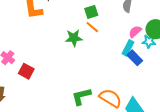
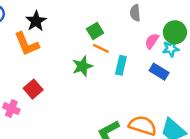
cyan rectangle: (128, 48) -> (121, 65), moved
red square: (26, 71) -> (33, 89), moved, turned 35

